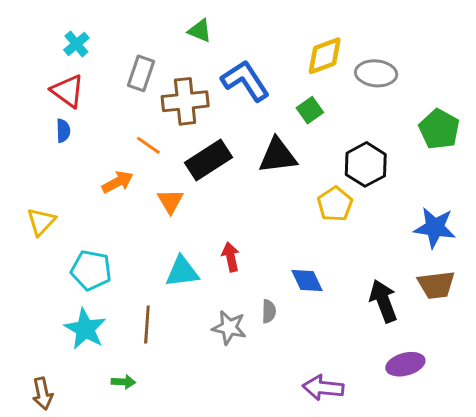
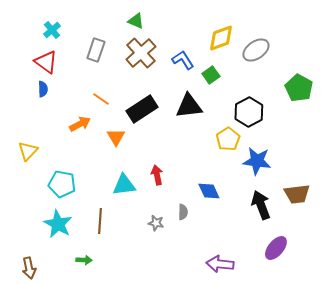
gray ellipse: (376, 73) -> (256, 50), turned -40
blue L-shape: (245, 81) -> (183, 60), moved, size x0.7
brown cross: (185, 101) -> (141, 53), moved, turned -36
blue star: (435, 228) -> (257, 161), moved
gray star: (229, 327) -> (156, 223), size x0.7
purple ellipse: (405, 364) -> (276, 248), turned -35

